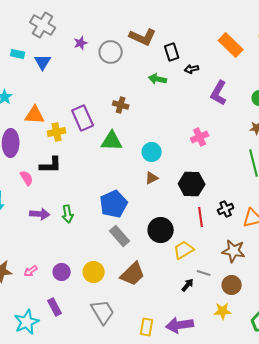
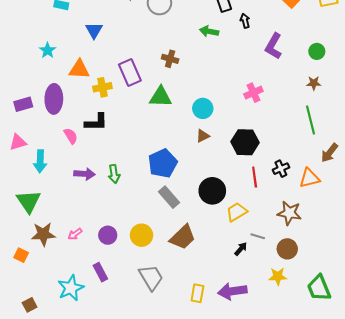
blue triangle: (43, 62) -> (94, 30), moved
black arrow: (192, 69) -> (245, 21), turned 88

